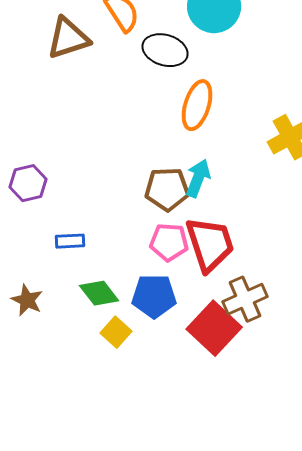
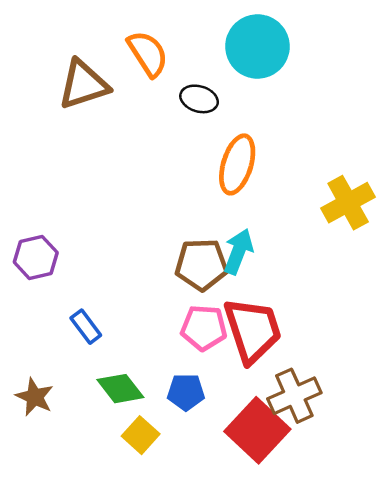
black ellipse: (165, 50) -> (199, 99), size x0.7
blue rectangle: (70, 241) -> (86, 327), turned 56
blue pentagon: (154, 296) -> (186, 392), size x0.7

